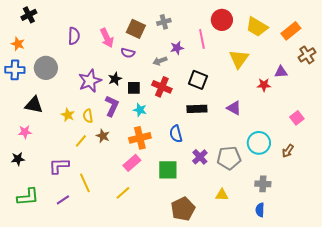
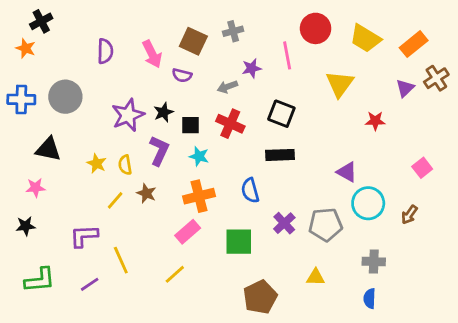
orange star: (18, 44) -> (26, 48), moved
purple triangle: (281, 72) -> (405, 88), moved, turned -40
purple triangle: (234, 108) -> (347, 172), moved

